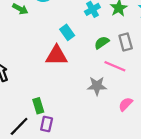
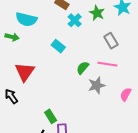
green semicircle: (102, 43) -> (83, 68), moved
red triangle: (57, 56) -> (25, 72), moved, turned -40

